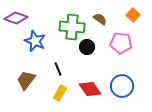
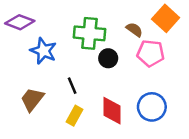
orange square: (133, 15) -> (166, 18), size x1.5
brown semicircle: (100, 19) -> (134, 30), moved
red diamond: (90, 89) -> (112, 111), turned 35

